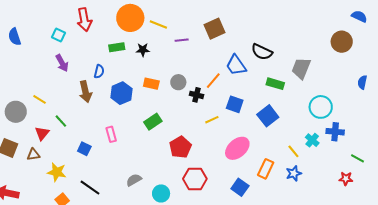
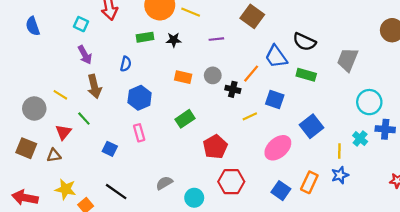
brown square: (214, 29) -> (252, 16), turned -30
purple line: (182, 40) -> (216, 39), moved
green rectangle: (275, 84) -> (306, 75), moved
brown arrow: (85, 92) -> (94, 86), moved
blue hexagon: (121, 93) -> (140, 98), moved
blue square: (268, 116) -> (312, 126), moved
yellow line: (293, 151) -> (339, 151), turned 40
orange rectangle: (266, 169) -> (309, 182), moved
yellow star: (57, 172) -> (65, 189), moved

